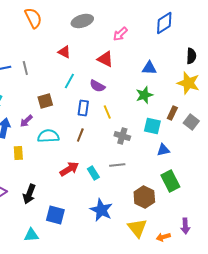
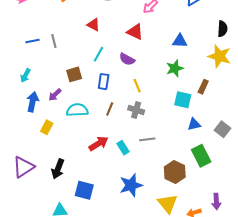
blue rectangle: (83, 108) -> (104, 82), moved
gray square: (191, 122) -> (222, 129), moved
gray cross: (122, 136) -> (136, 110), moved
yellow rectangle: (18, 153) -> (47, 127), turned 32
blue star: (101, 210) -> (131, 185), turned 30

